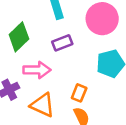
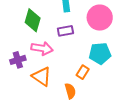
green diamond: (19, 37) -> (33, 20), turned -40
orange rectangle: (79, 93) -> (83, 72), moved

